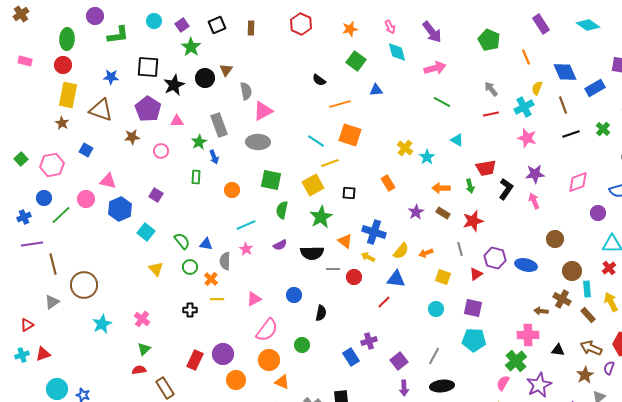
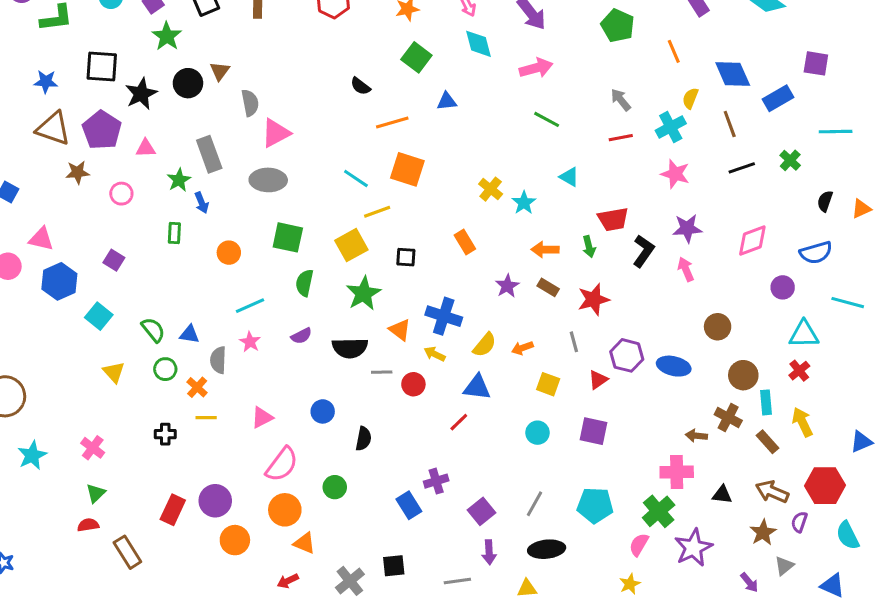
brown triangle: (101, 110) -> (53, 129), moved
cyan pentagon: (474, 340) -> (595, 505), moved

